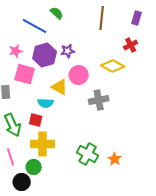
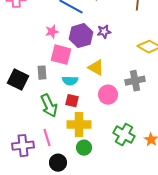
pink circle: (79, 75) -> (108, 95), moved
cyan semicircle: (46, 103) -> (70, 81), moved
green circle: (34, 167) -> (84, 148), moved

